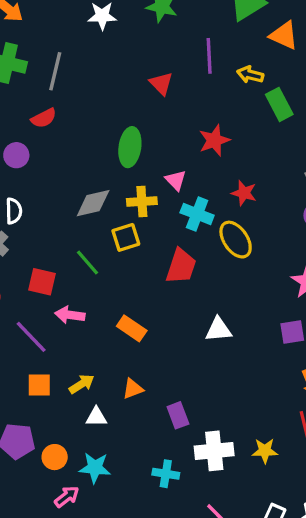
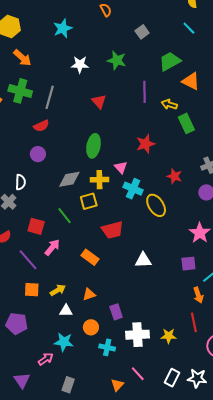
red triangle: (161, 84) -> (99, 101), moved
purple circle: (16, 155) -> (38, 154), moved
red star: (244, 193) -> (174, 176), moved
red trapezoid: (181, 266) -> (112, 230), moved, turned 55
pink arrow: (70, 315) -> (52, 247), turned 120
orange circle: (55, 457) -> (91, 327), moved

